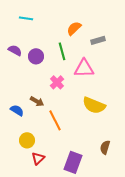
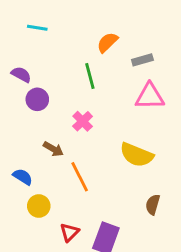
purple circle: (36, 56) -> (37, 99), moved
pink triangle: (84, 68) -> (150, 96), moved
blue semicircle: (17, 110) -> (23, 177), moved
brown semicircle: (105, 147) -> (153, 205), moved
red triangle: (38, 158) -> (69, 232), moved

